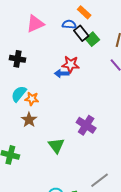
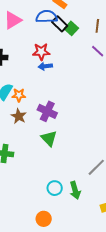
blue semicircle: (69, 24) -> (47, 17), size x1.5
red star: (71, 64) -> (41, 52), moved
purple cross: (86, 125) -> (47, 111), moved

